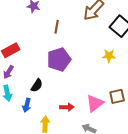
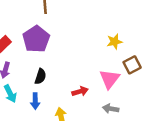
yellow star: (109, 56) -> (114, 42), moved
purple pentagon: (59, 59) -> (36, 39), moved

